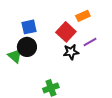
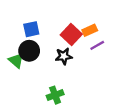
orange rectangle: (83, 16) -> (90, 30), moved
black star: (71, 52) -> (64, 56), moved

